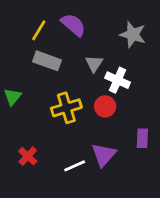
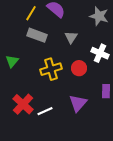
white cross: (118, 80) -> (100, 53), moved
red cross: (28, 156) -> (23, 104), size x1.5
white line: (75, 166) -> (45, 111), moved

